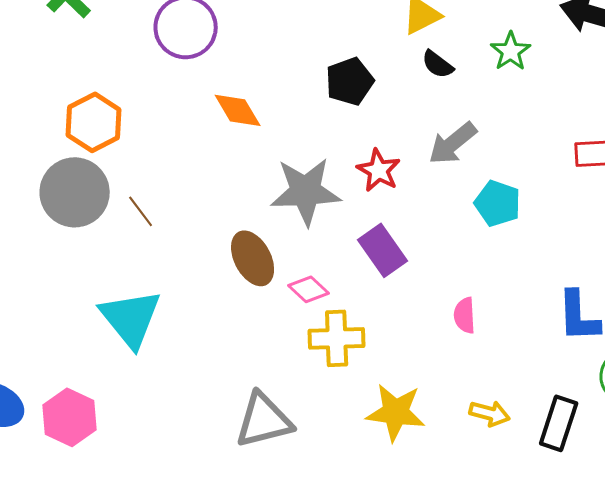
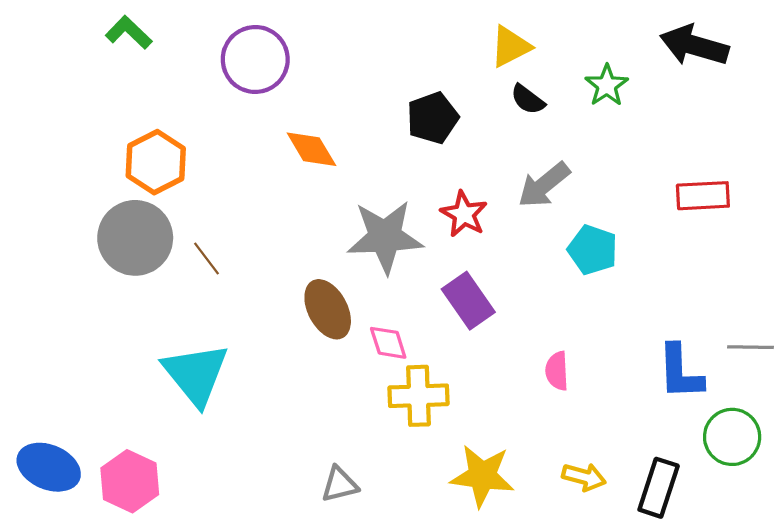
pink diamond: (309, 289) -> (388, 343), turned 30
gray triangle: (264, 420) -> (340, 484), size x0.6

